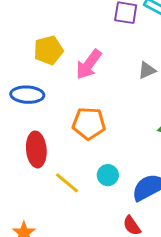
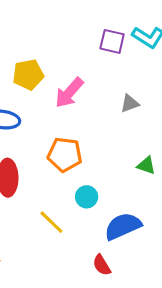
cyan circle: (108, 175) -> (87, 197), moved
yellow line: (67, 183) -> (51, 222), moved

